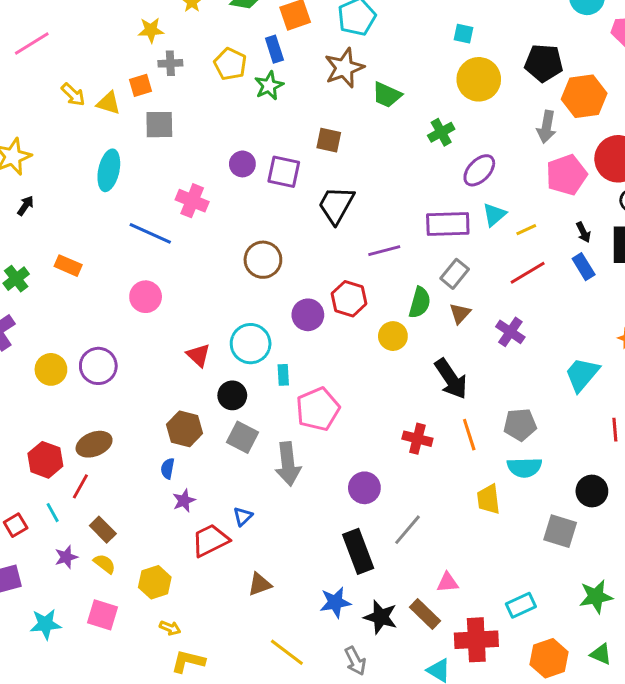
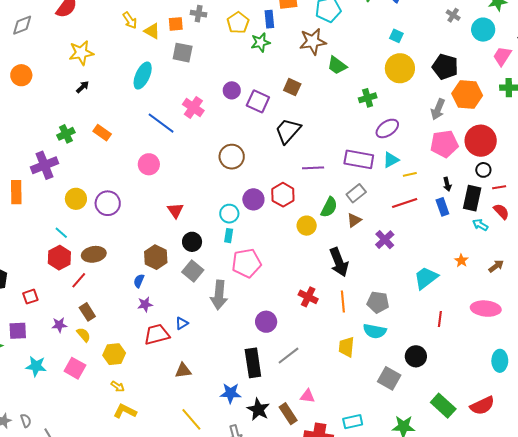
cyan circle: (251, 344) -> (229, 214), moved, size x0.7
cyan line: (53, 513) -> (61, 233), moved, turned -32

